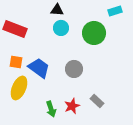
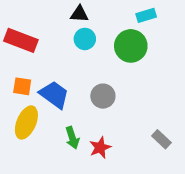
cyan rectangle: (115, 11) -> (146, 15), moved
gray rectangle: (97, 101) -> (161, 139), moved
green arrow: (51, 109) -> (72, 138), moved

